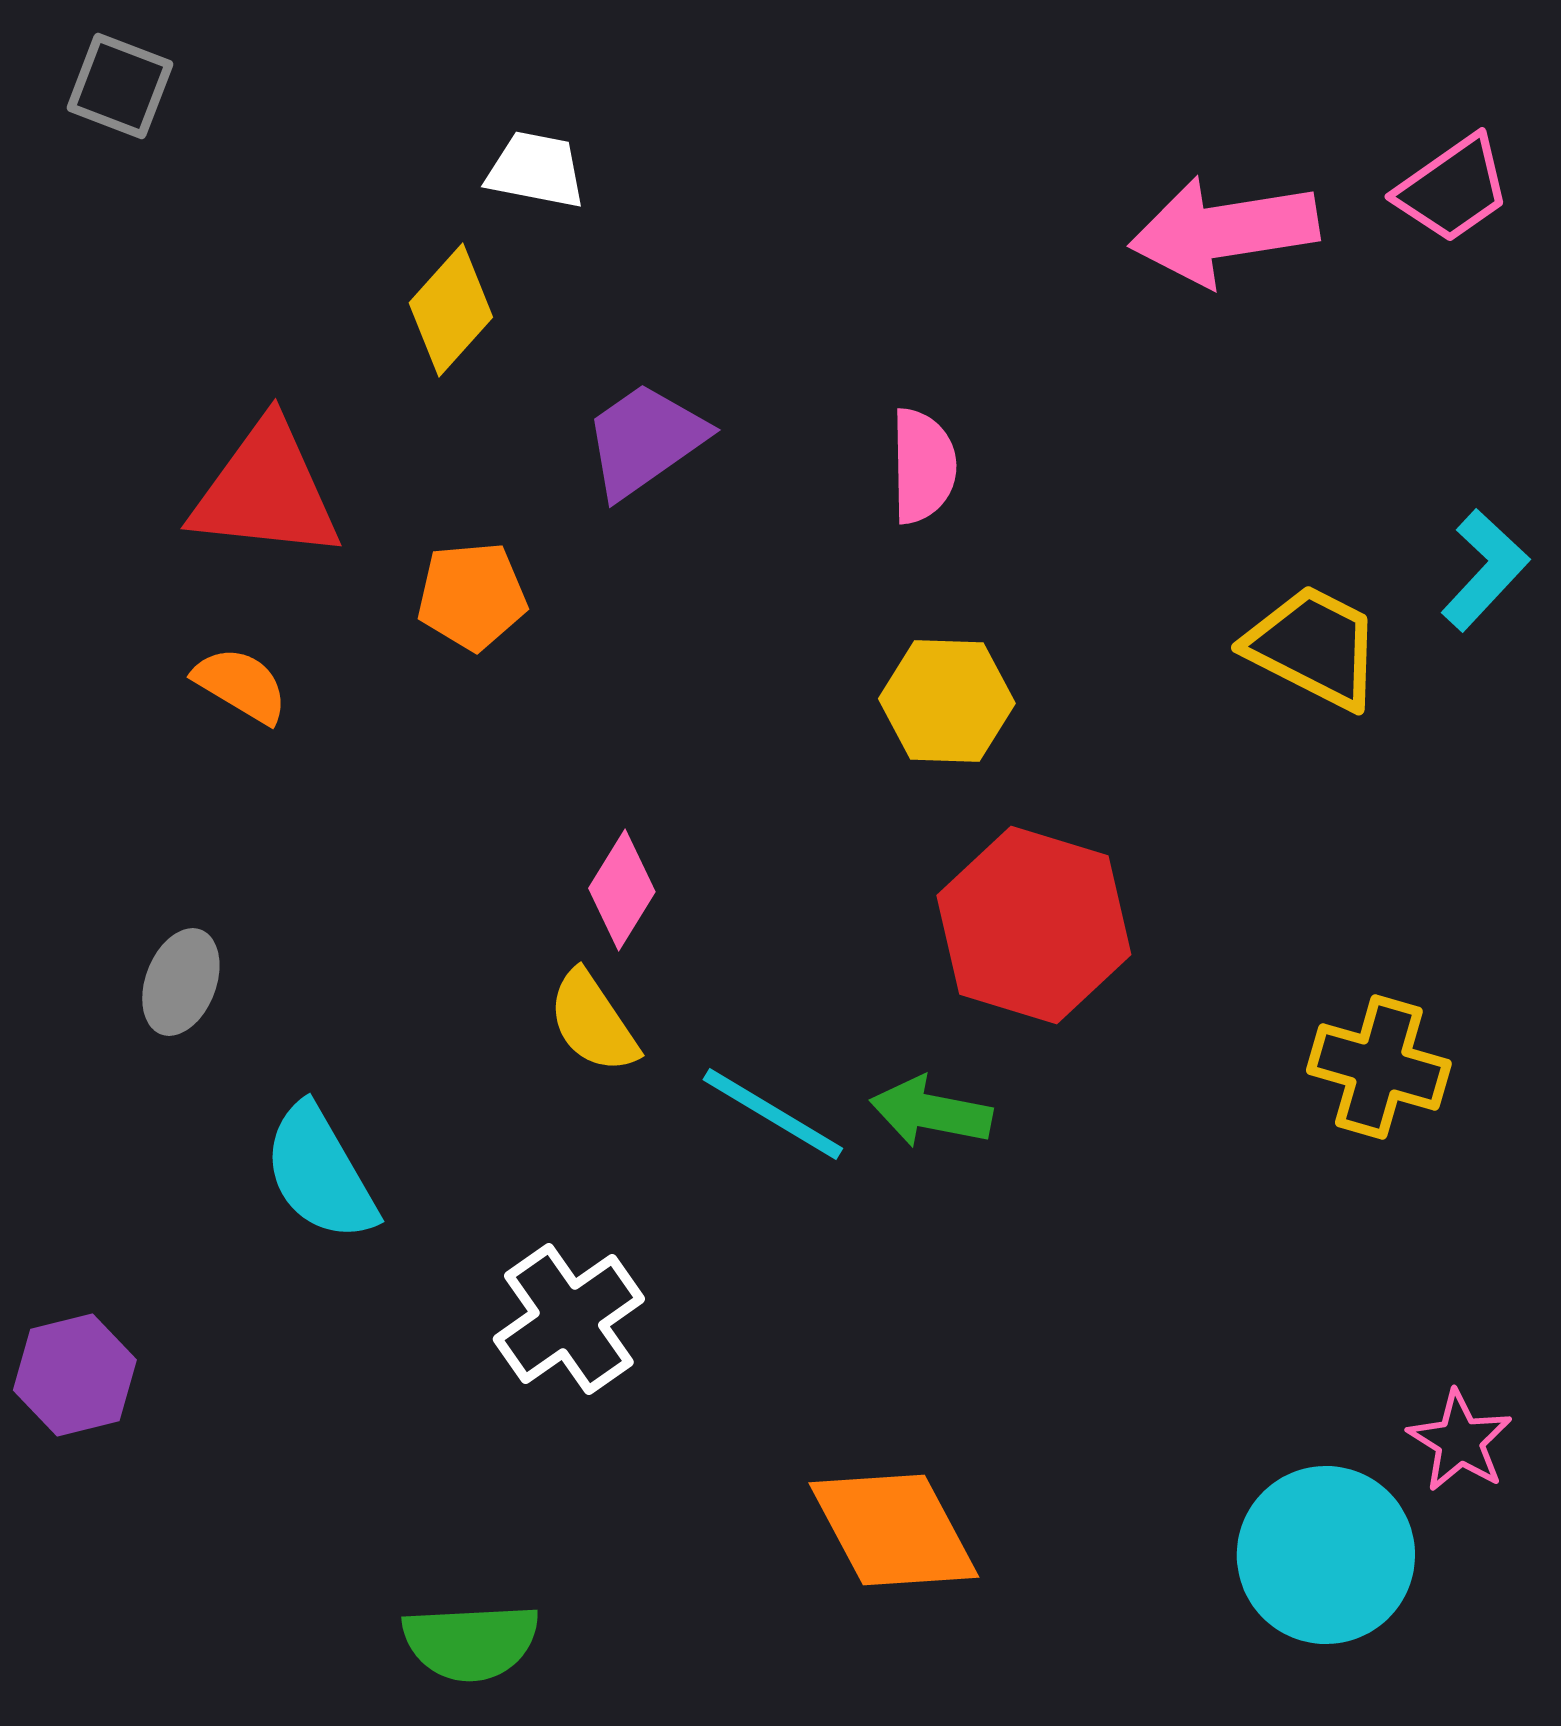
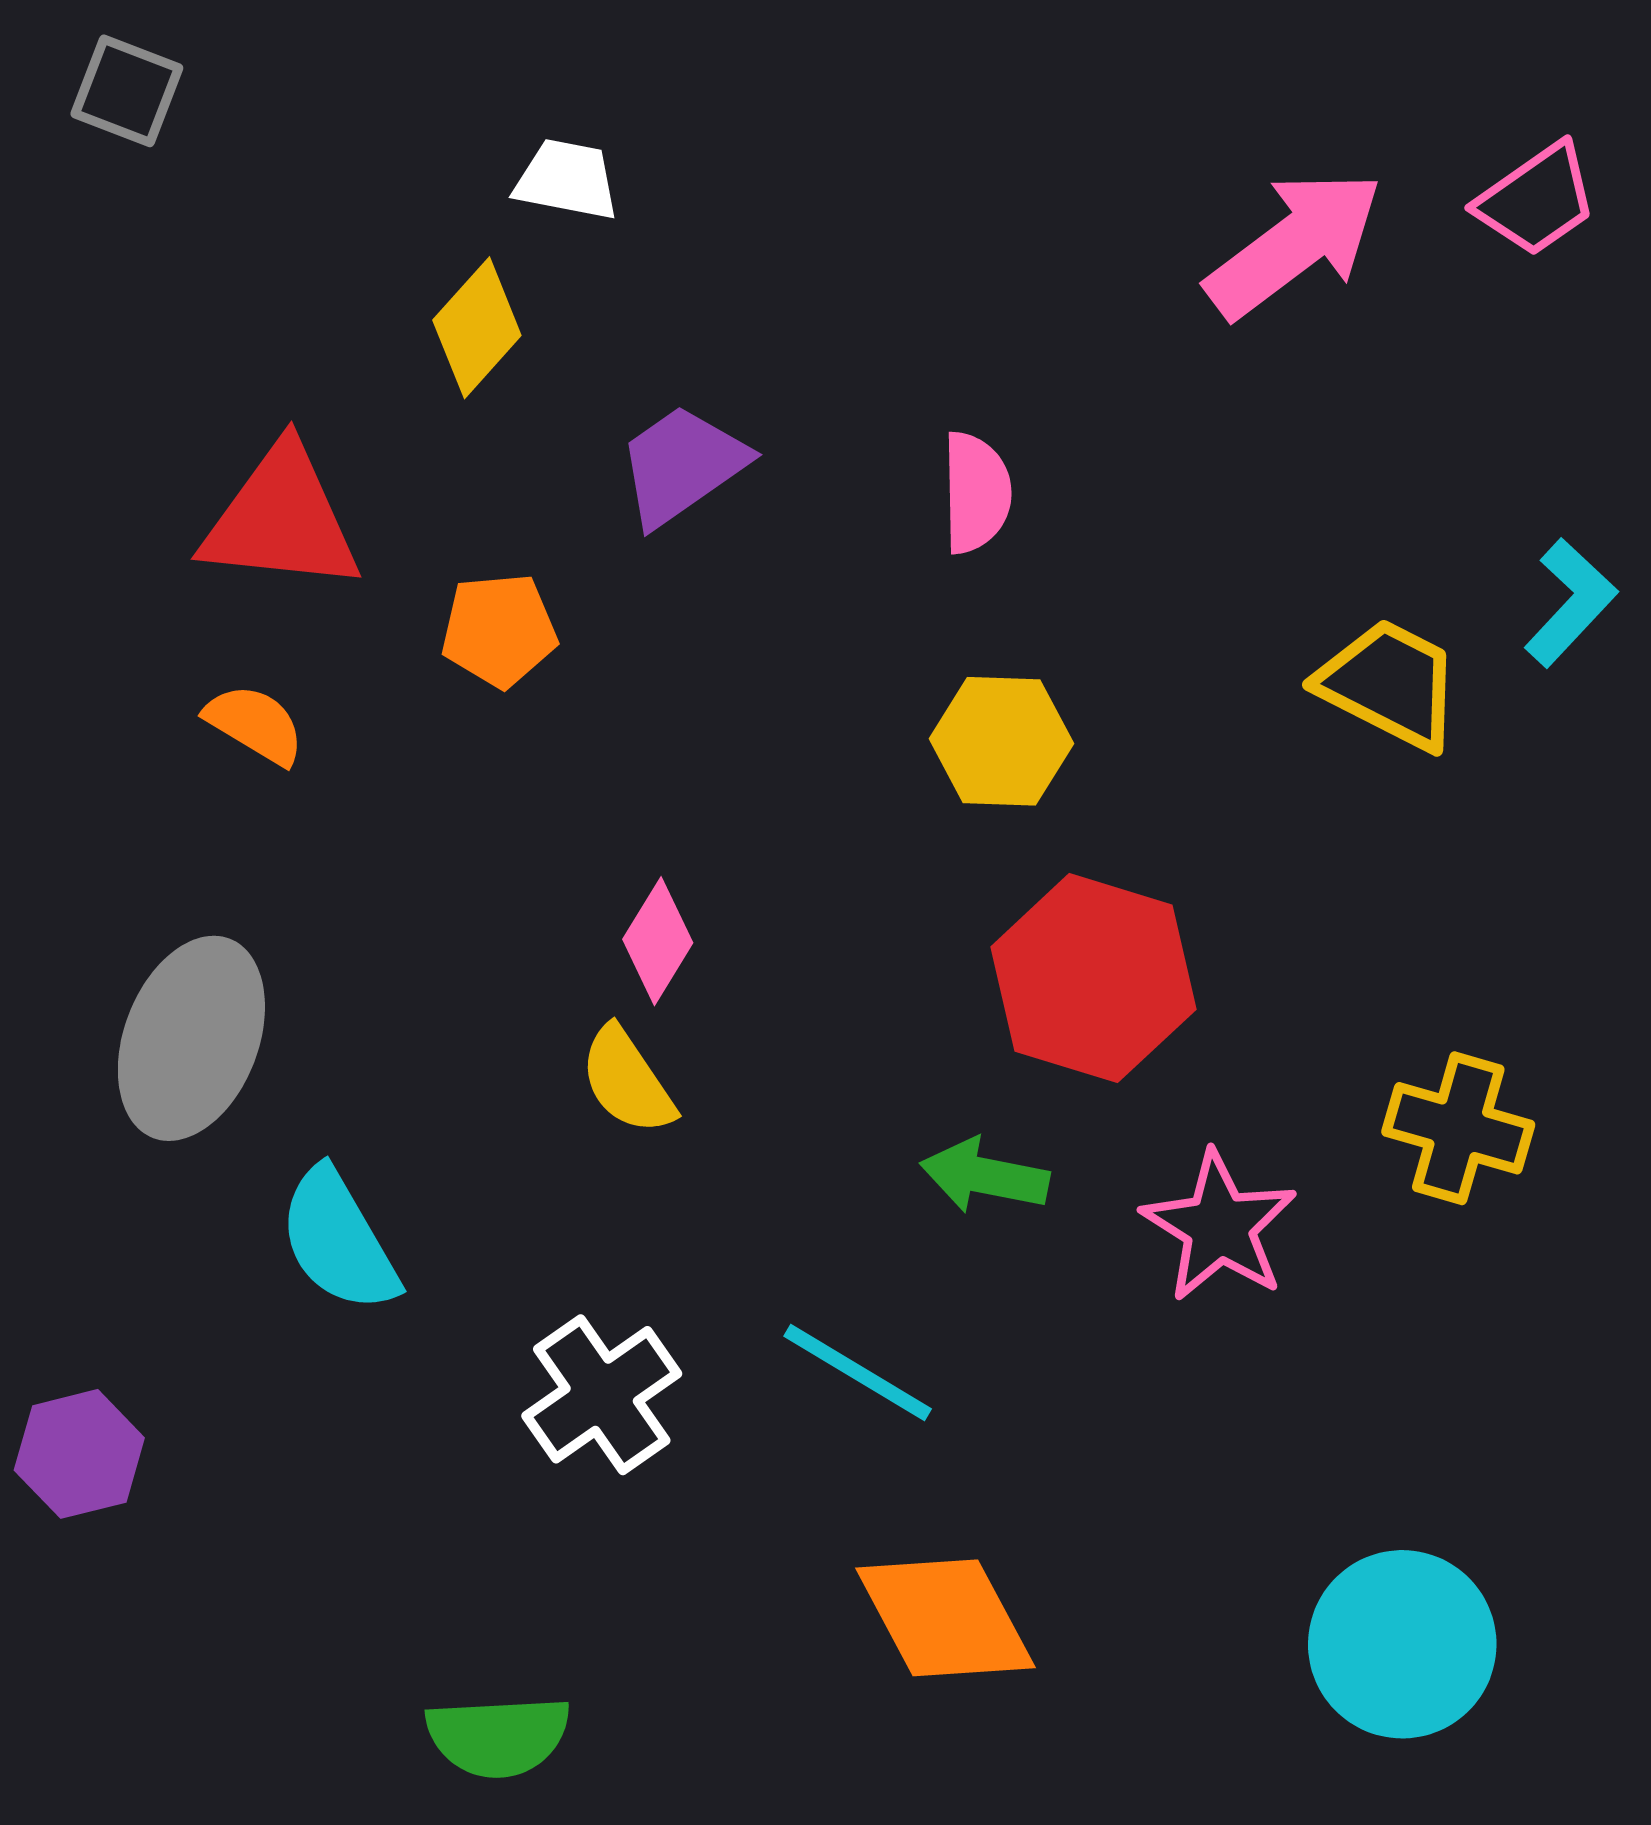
pink arrow: (1224, 231) -> (1294, 244), turned 152
gray ellipse: (181, 982) -> (191, 1038), size x1.8
cyan line: (773, 1114) -> (858, 1373), moved
pink star: (1460, 1441) -> (1219, 1227), moved, size x1.4

